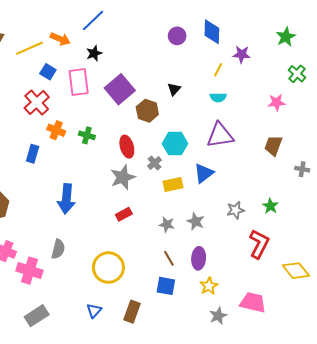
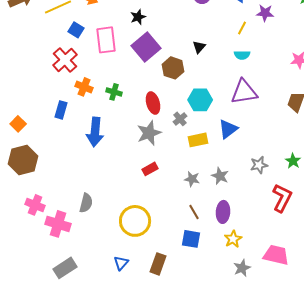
black star: (94, 53) -> (138, 17), moved
blue arrow: (66, 199) -> (95, 132), moved

